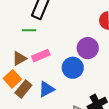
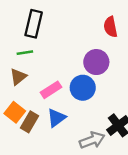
pink rectangle: (41, 56) -> (51, 90), moved
brown triangle: (19, 58) -> (18, 77), moved

